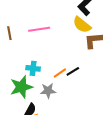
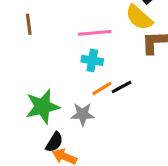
pink line: (39, 29) -> (95, 33), moved
cyan cross: (33, 68) -> (92, 60), moved

